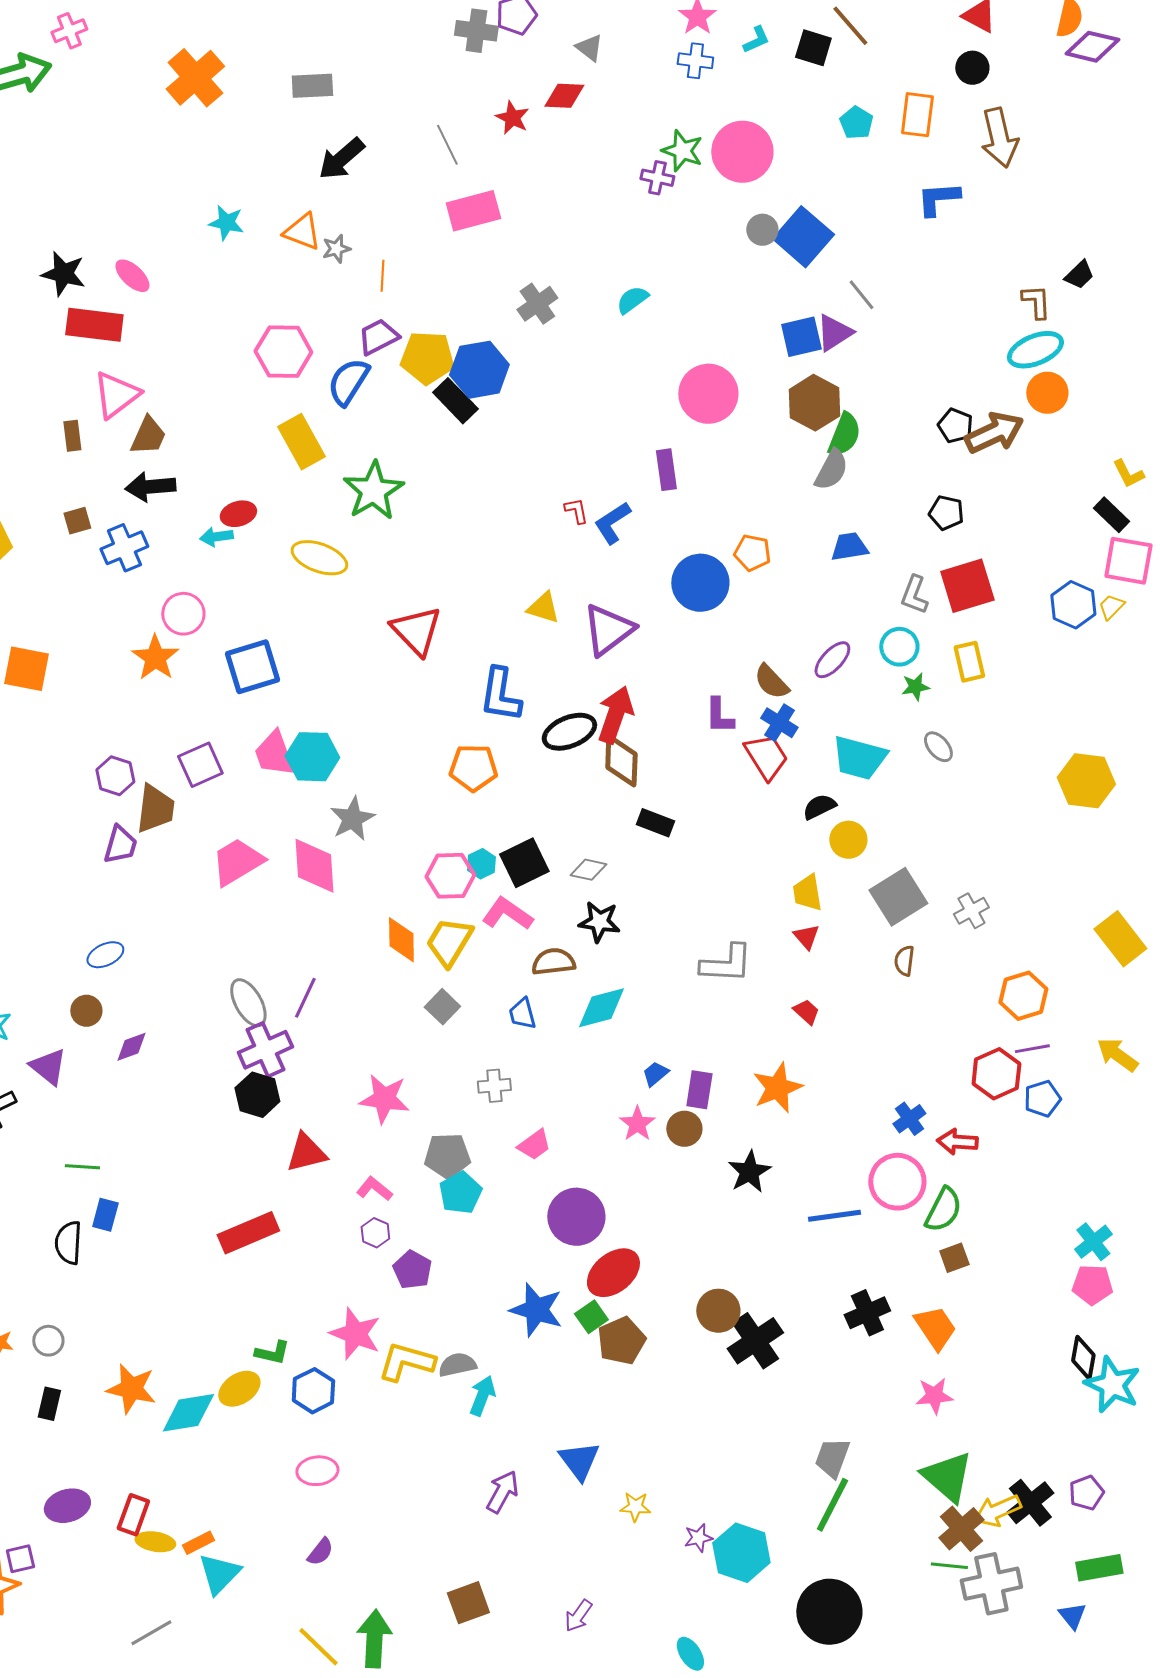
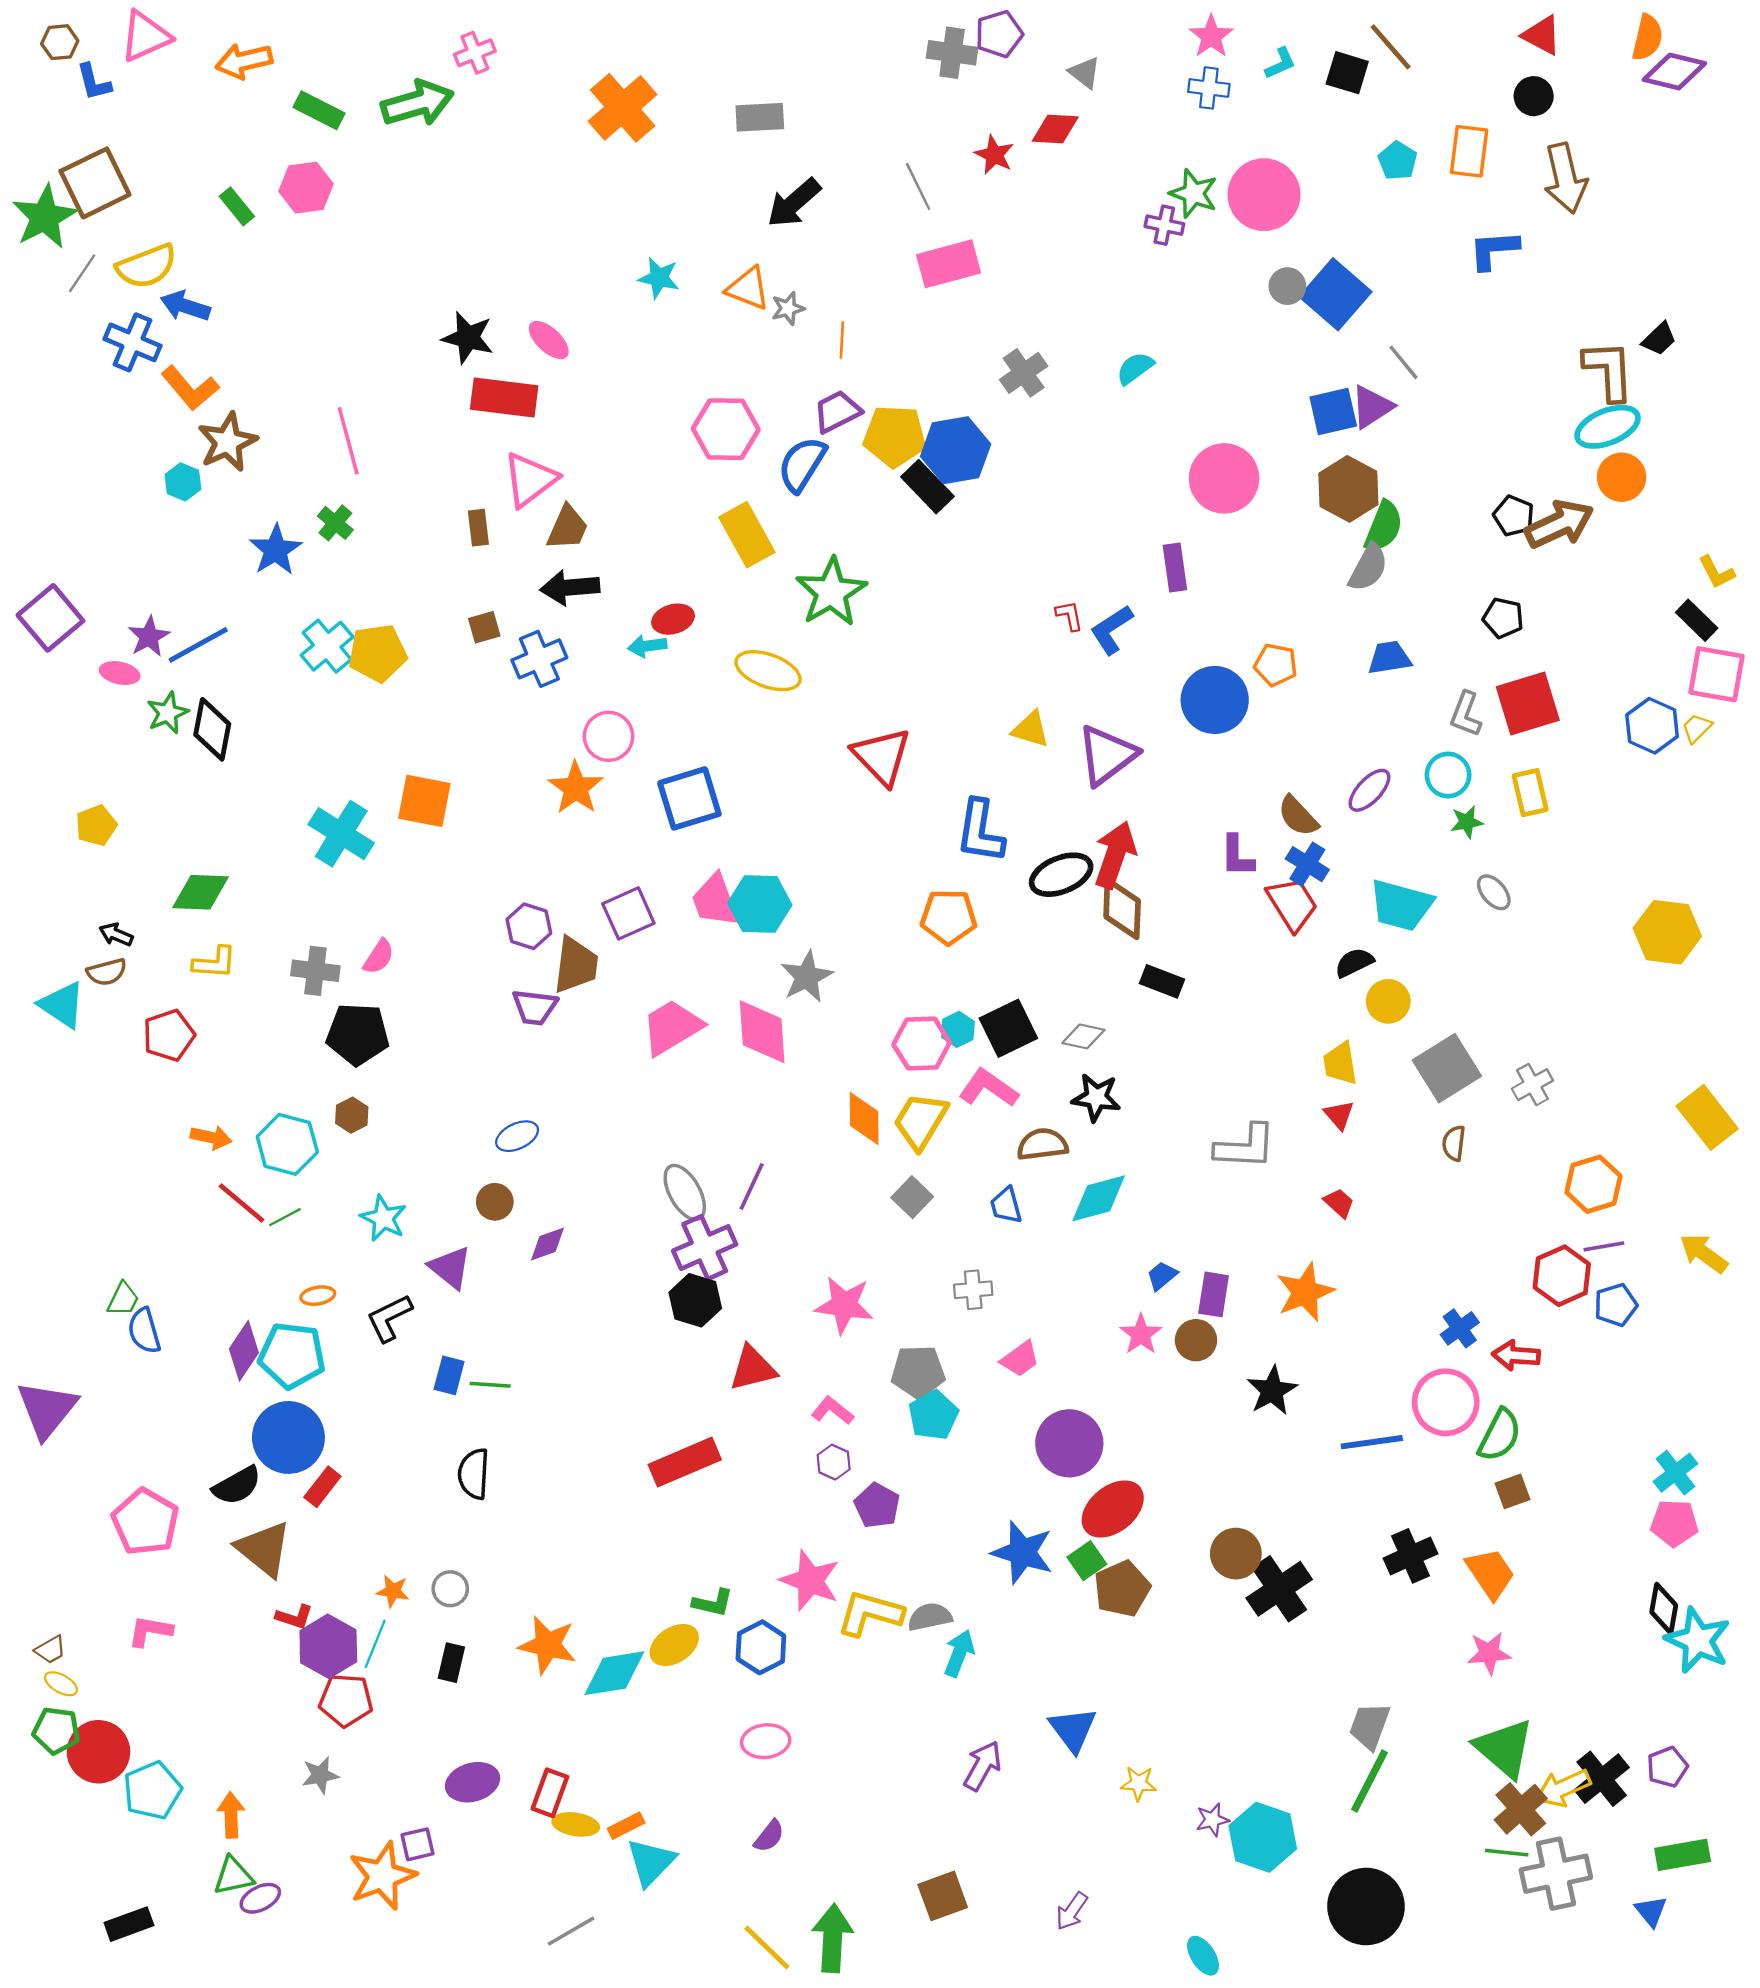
brown L-shape: (1036, 302) -> (1609, 371), size x1.5
purple trapezoid: (120, 845) -> (535, 1007), turned 81
blue rectangle: (105, 1215) -> (449, 1375), moved

